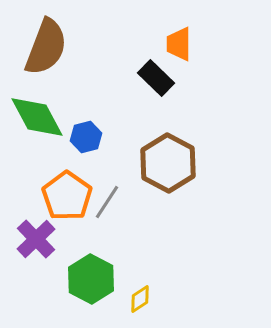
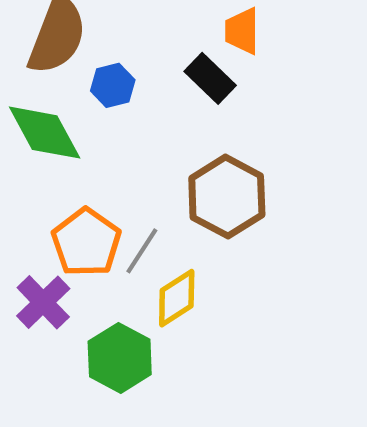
blue hexagon: (86, 137) -> (113, 85), moved
yellow diamond: (140, 299) -> (177, 298), moved, size x1.5

